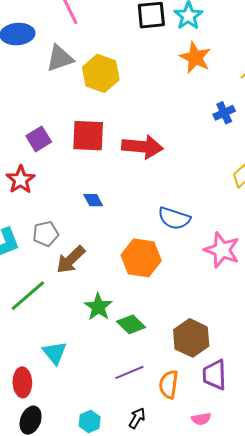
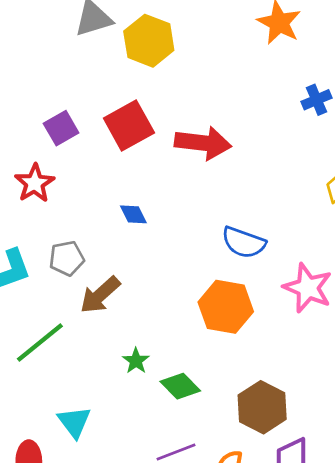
red square: (88, 136) -> (129, 126), turned -33
orange hexagon: (141, 258) -> (226, 307), moved
green star: (98, 307) -> (136, 361), size x0.7

